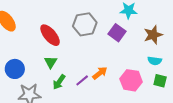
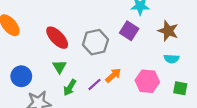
gray hexagon: (85, 24) -> (95, 42), moved
brown star: (153, 35) -> (168, 31), turned -30
green square: (160, 81) -> (180, 88), moved

